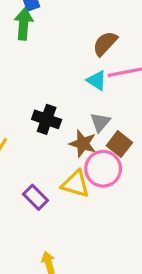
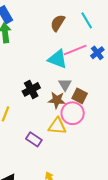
brown semicircle: (105, 44) -> (58, 23), moved
cyan triangle: (97, 80) -> (58, 59), size x1.5
black cross: (47, 119) -> (31, 89), turned -36

